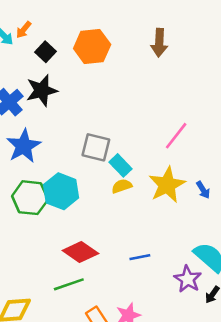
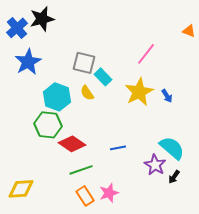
yellow semicircle: (122, 186) -> (87, 93), moved, turned -105
green hexagon: (30, 198) -> (48, 125), moved
green line: (69, 284) -> (81, 170), moved

